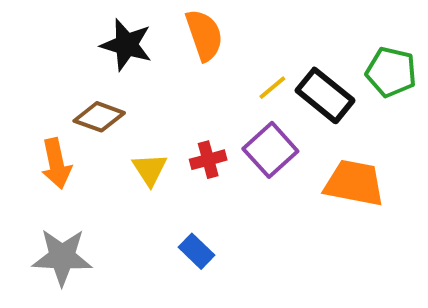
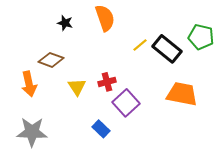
black star: (126, 45) -> (65, 23), size x0.6
purple square: (270, 150) -> (126, 103), moved

